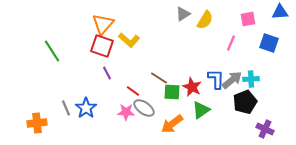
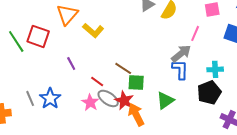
red square: (102, 46) -> (38, 36), moved
gray arrow: (232, 80) -> (181, 53), moved
red star: (192, 87) -> (124, 100), moved
pink star: (126, 112) -> (90, 102), turned 30
orange arrow: (172, 124) -> (136, 114), turned 100

